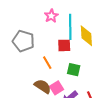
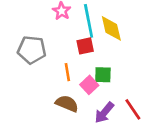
orange line: (47, 63) -> (67, 72), turned 32
pink square: (57, 88) -> (89, 85), moved

